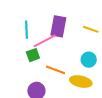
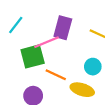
cyan line: (26, 30) -> (16, 25), moved, turned 36
green square: (33, 55) -> (33, 56), size x1.6

